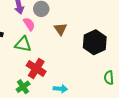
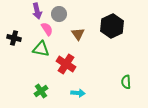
black hexagon: (95, 42) -> (112, 26), moved
red cross: (36, 69) -> (66, 64), moved

